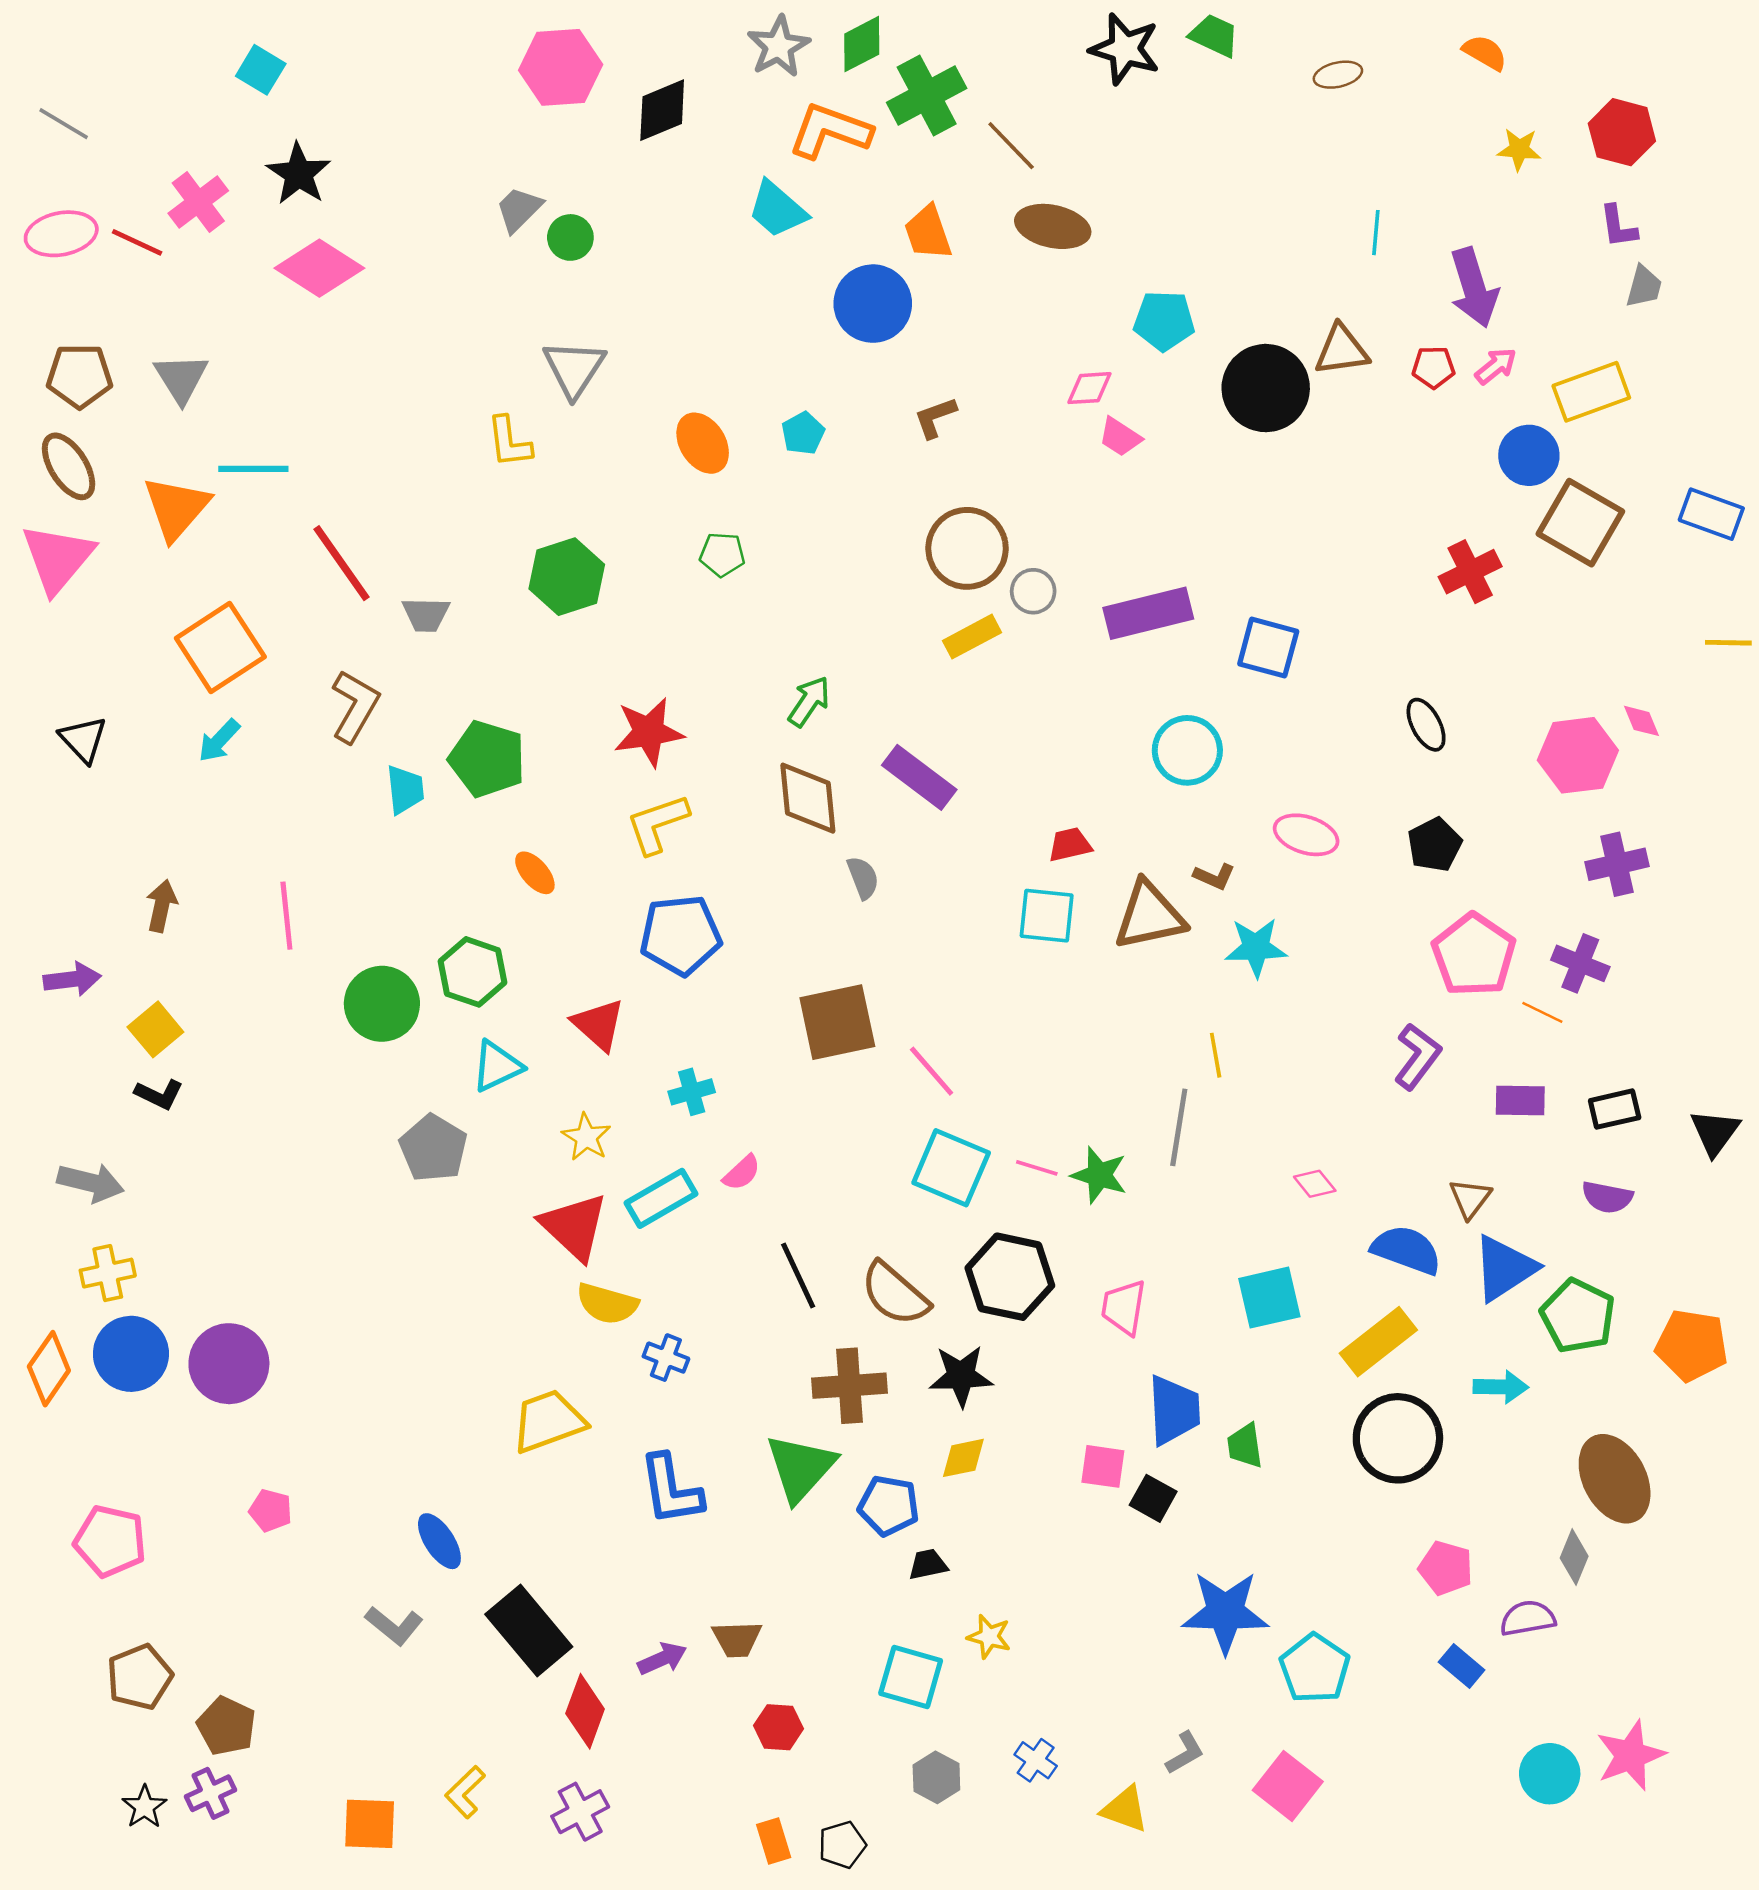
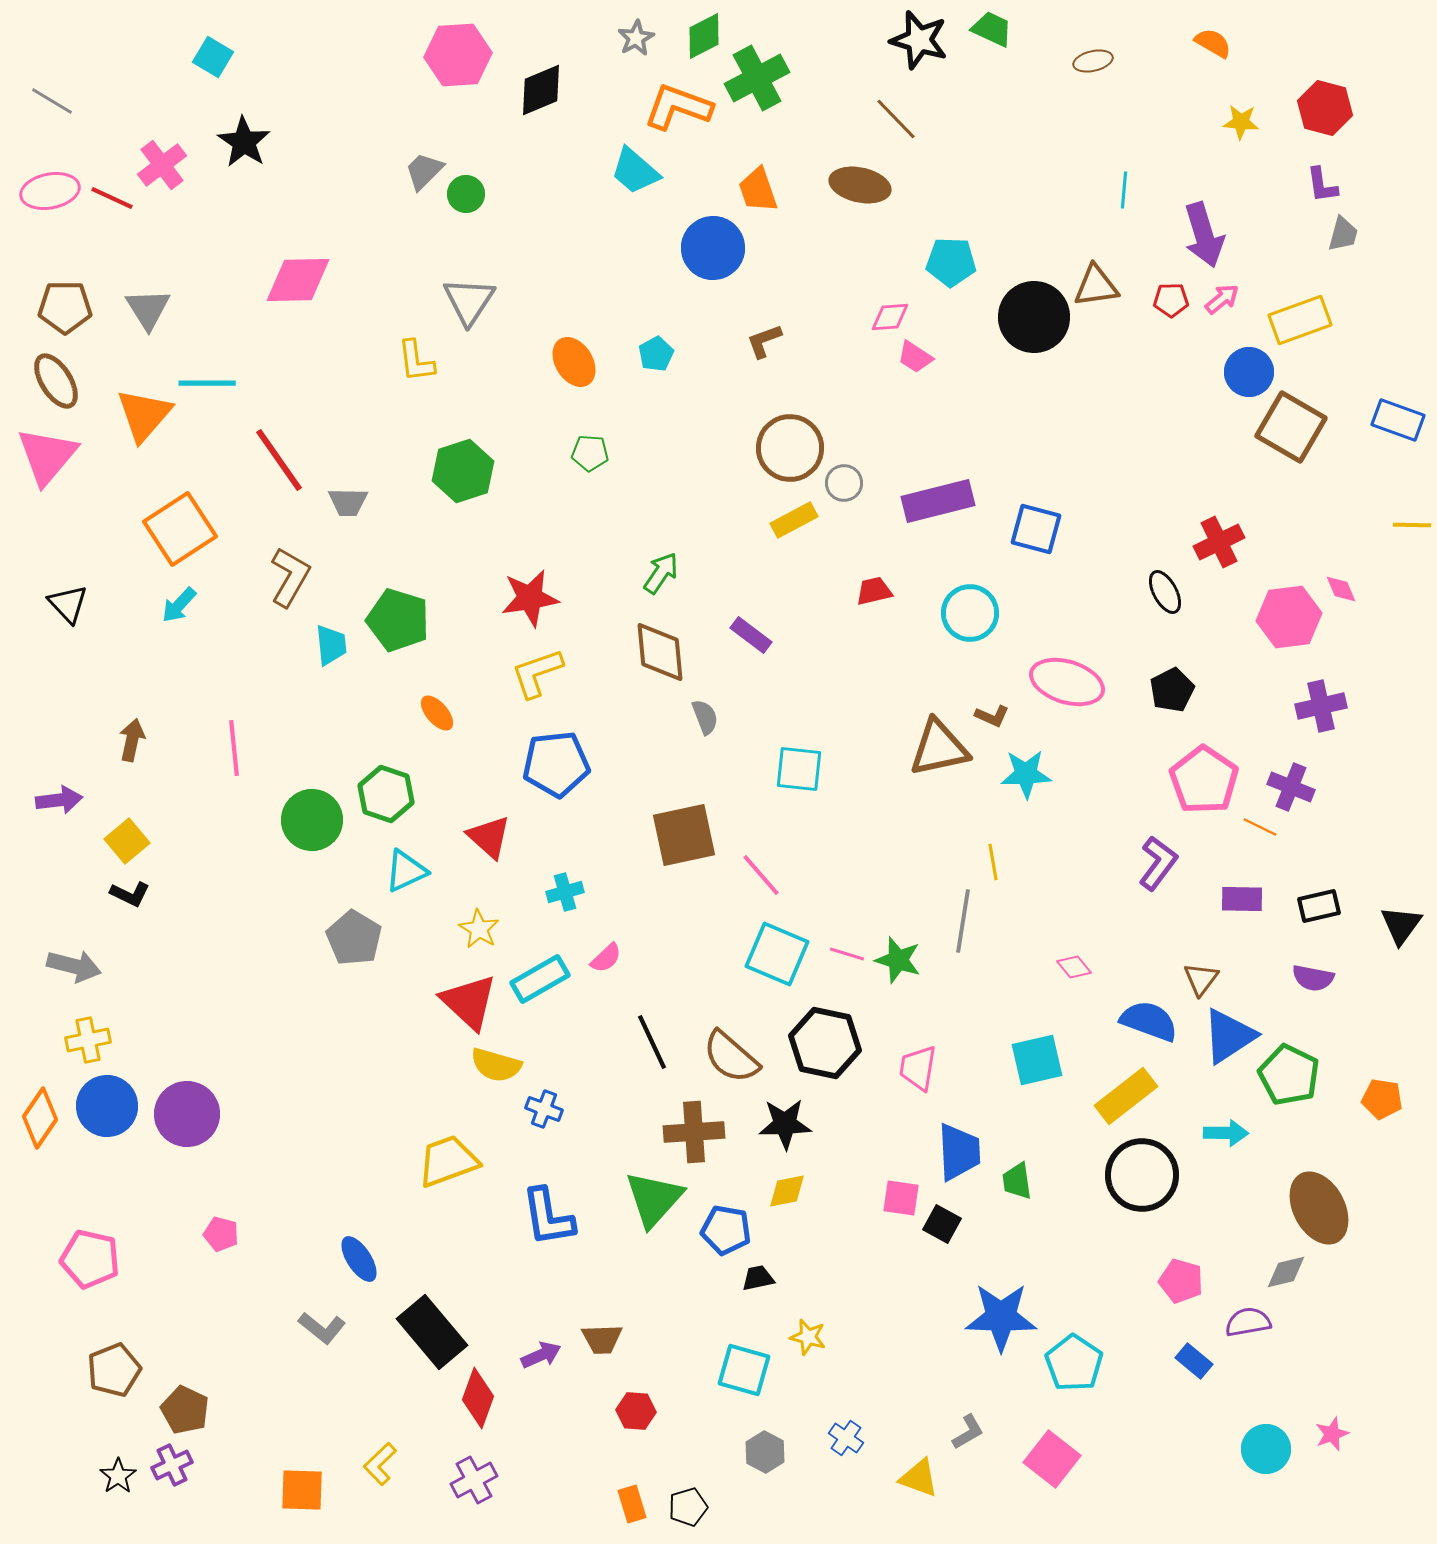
gray star: (779, 47) -> (636, 38), size x0.7
brown line: (1011, 146) -> (896, 119), moved
pink diamond: (319, 268) -> (298, 280), moved, turned -34
red cross: (1470, 572) -> (1219, 542), moved
purple rectangle: (919, 777) -> (751, 635), size x0.7
pink ellipse: (1306, 835) -> (1067, 682), size x1.4
red trapezoid: (1070, 845) -> (874, 591), moved
cyan square: (1047, 916) -> (799, 769), moved
orange pentagon: (1692, 1345) -> (1382, 1099), size x0.7
gray diamond: (1574, 1557) -> (1286, 1272), turned 54
pink star: (1630, 1755) -> (1332, 1434), size x0.6

